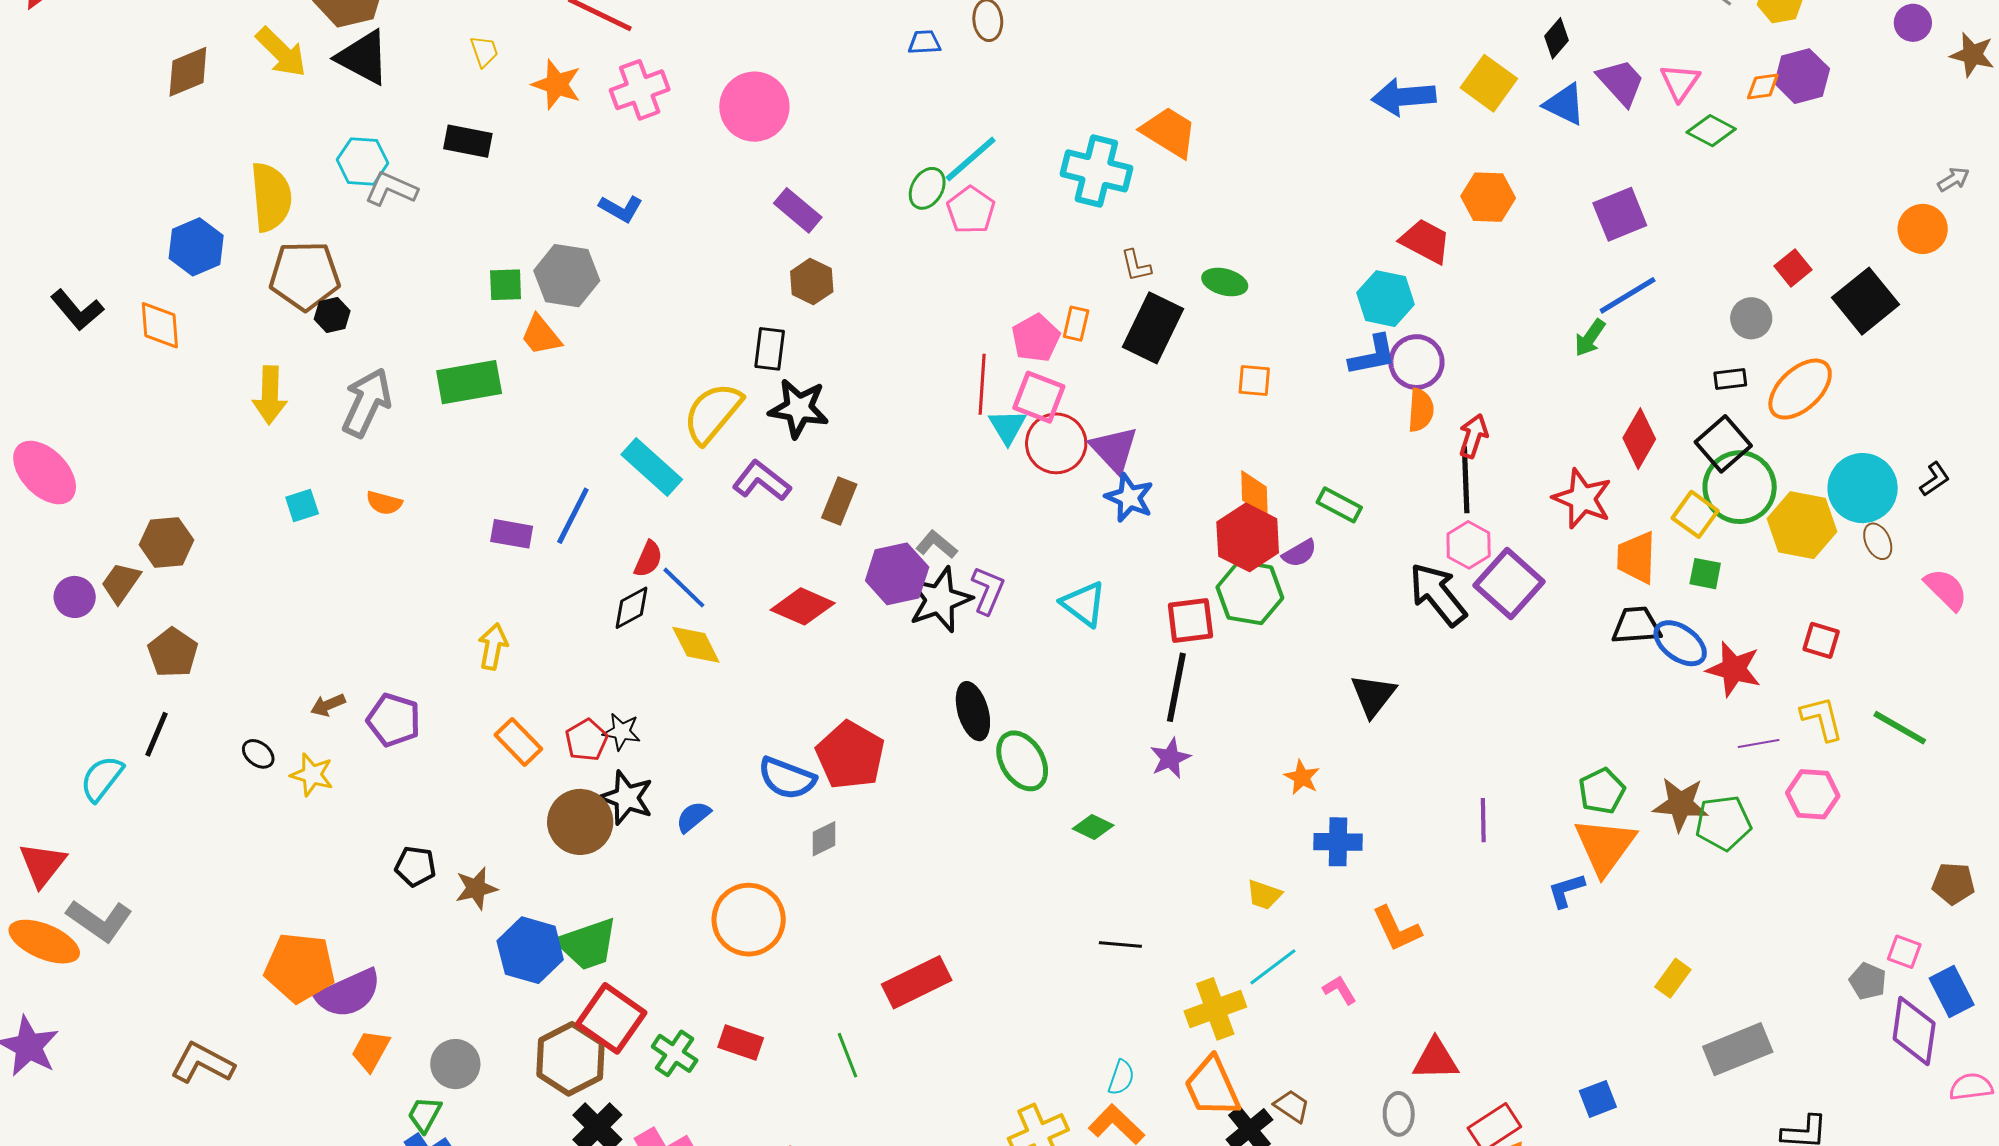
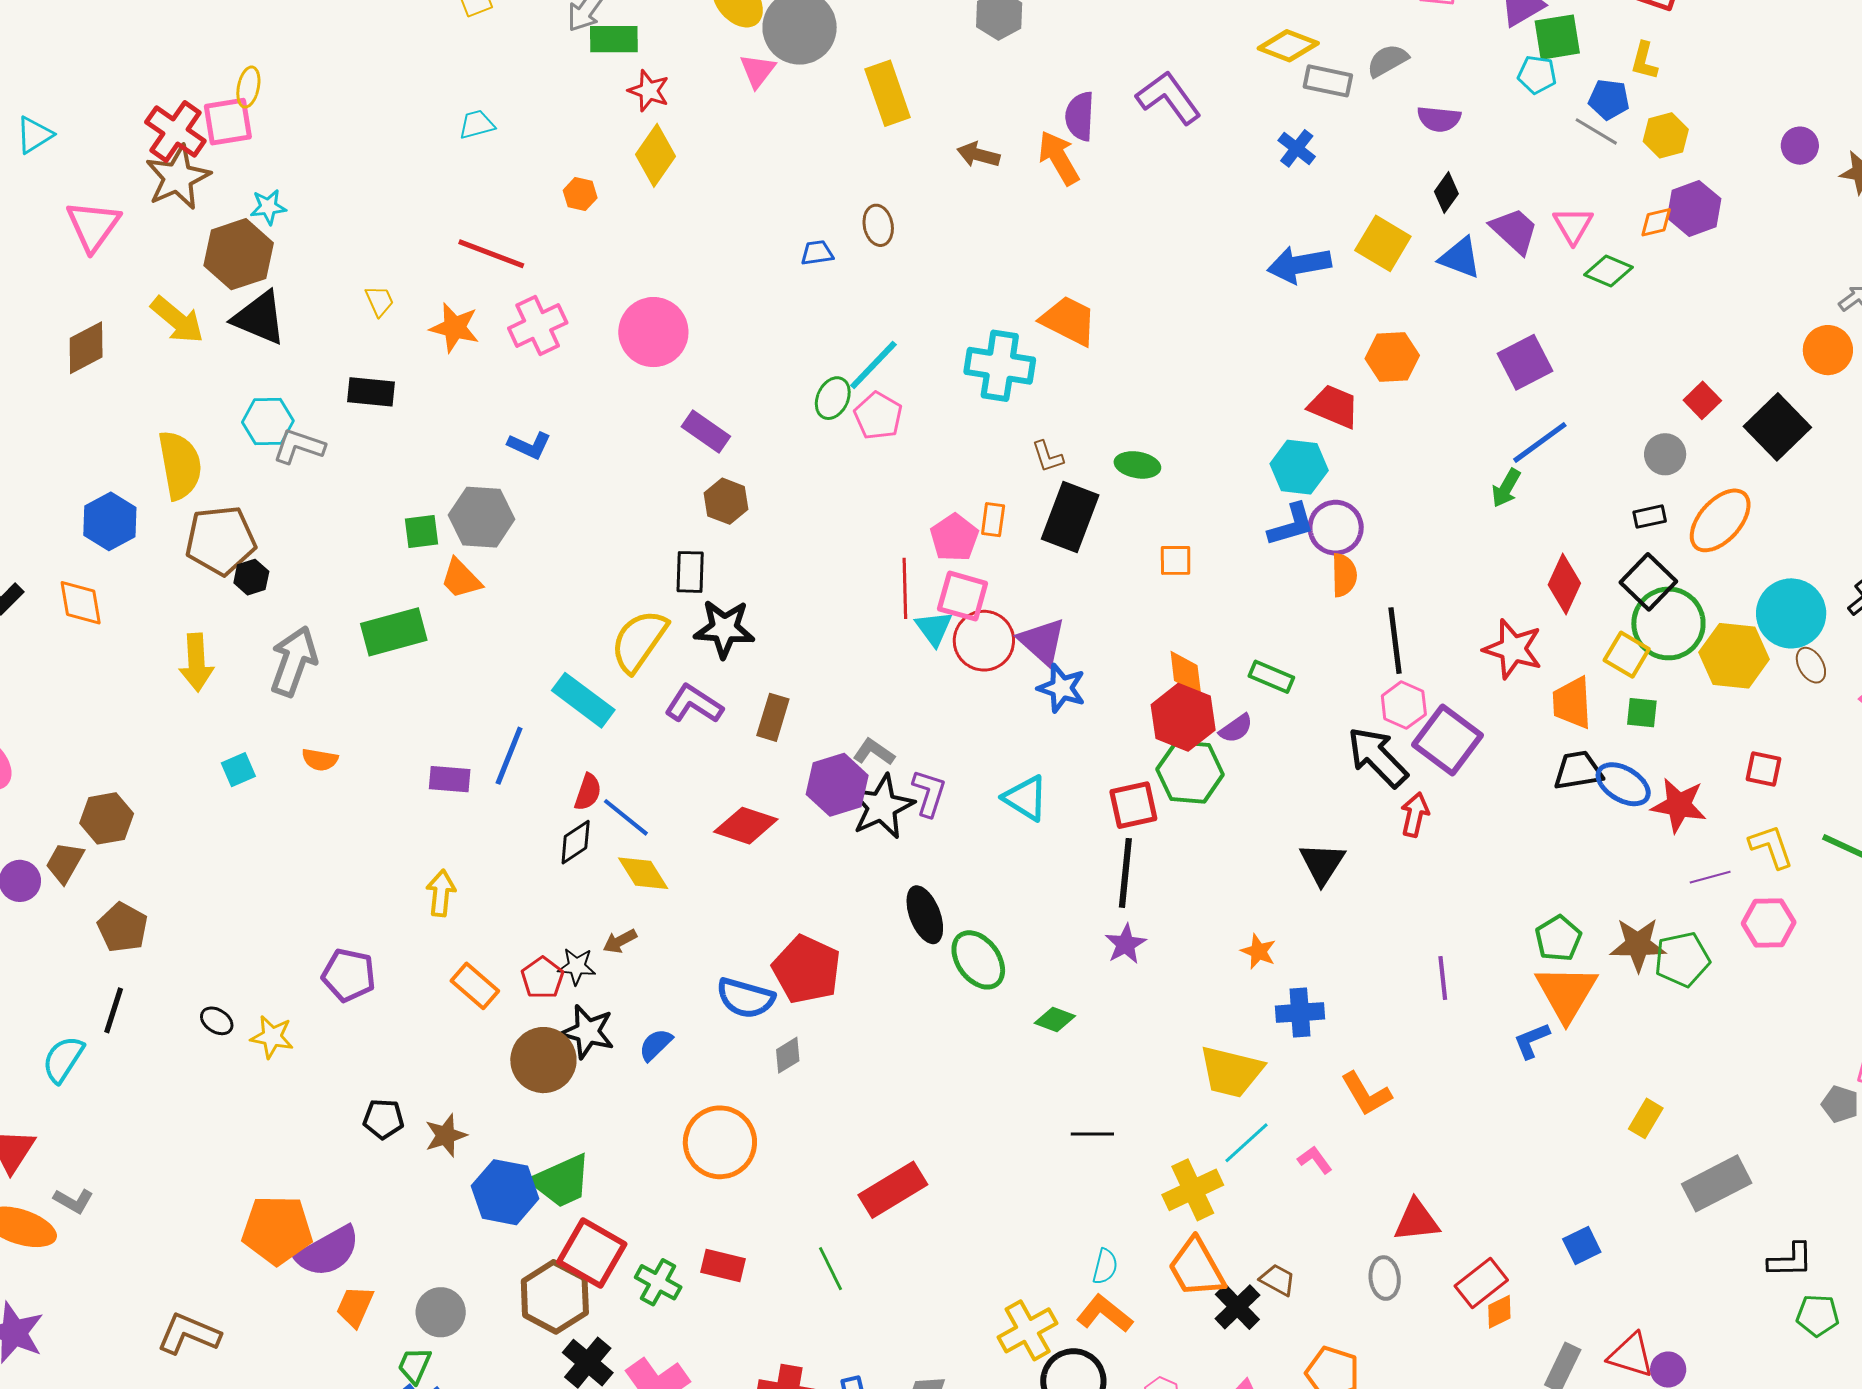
red arrow: (1473, 436) -> (1415, 815), moved
brown arrow: (328, 705) -> (620, 941), moved
yellow trapezoid: (1264, 895) -> (1231, 1072), size x1.8
gray L-shape: (100, 920) -> (74, 1201), size x0.6

